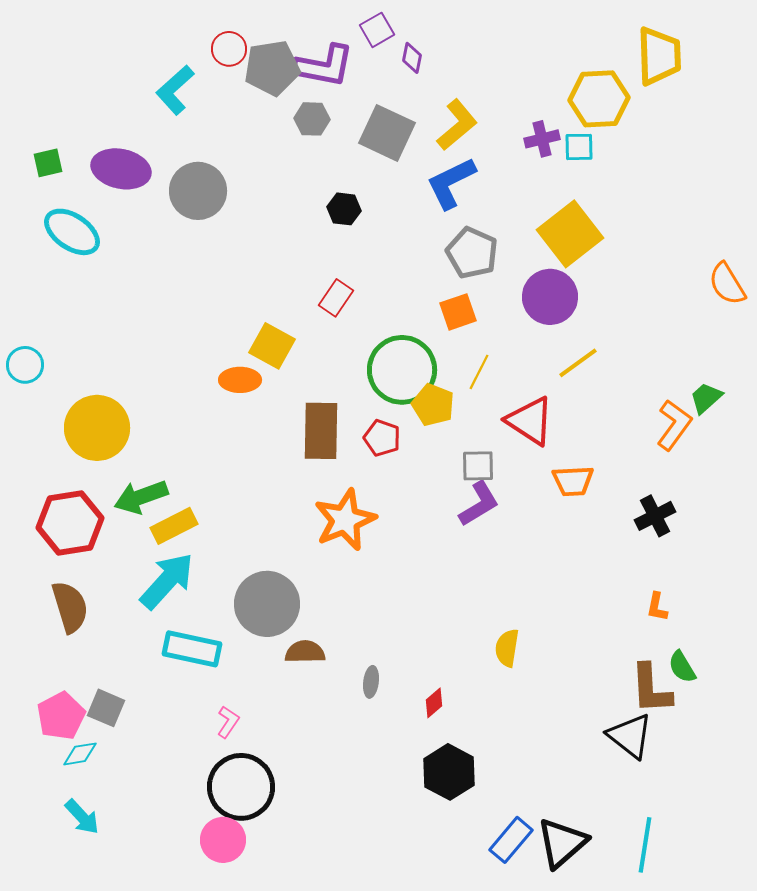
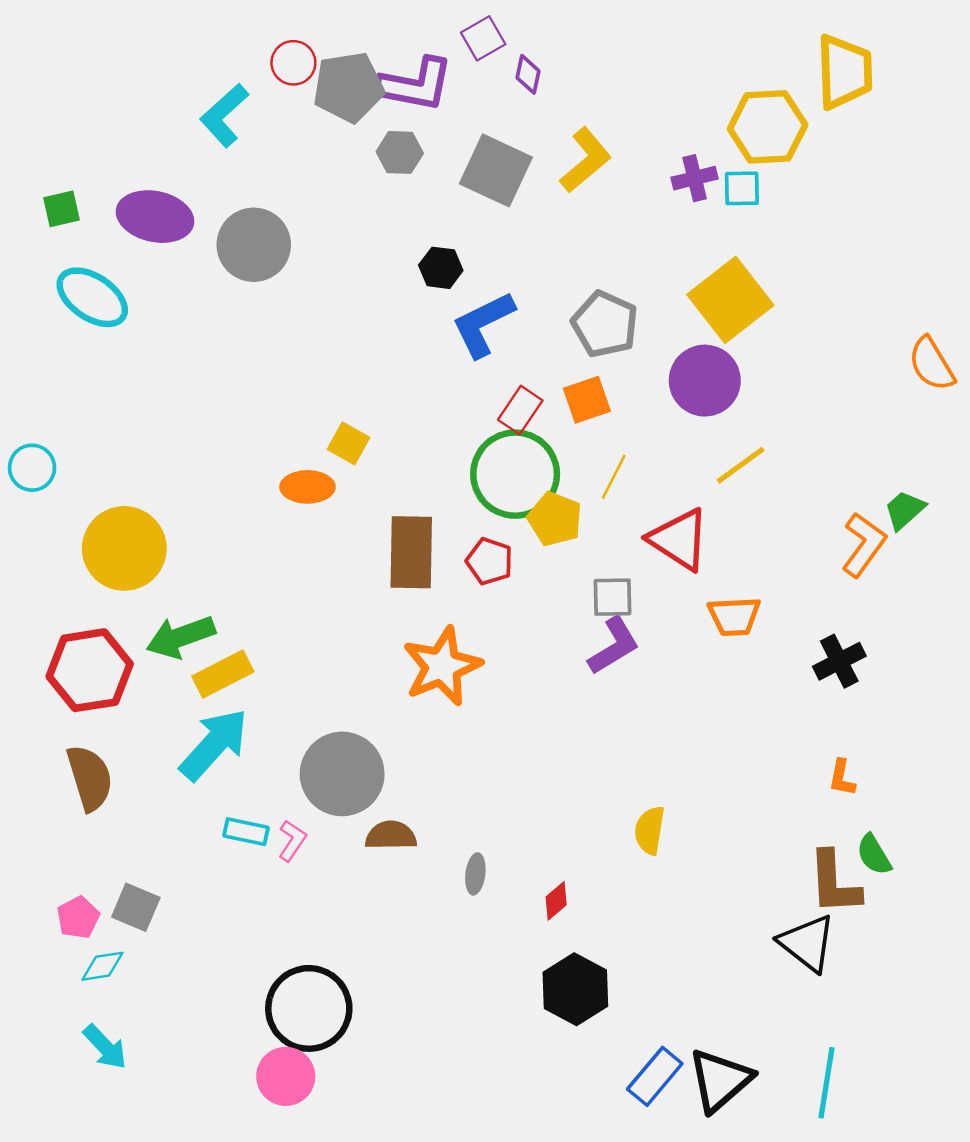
blue L-shape: (451, 183) -> (483, 324), moved
red rectangle: (336, 298) -> (520, 410), moved
yellow square: (272, 346) -> (349, 443), size x0.7
cyan rectangle: (192, 649) -> (246, 832), size x0.6
pink pentagon: (61, 716) -> (78, 917), size x0.7
pink L-shape: (228, 722) -> (292, 841), moved

